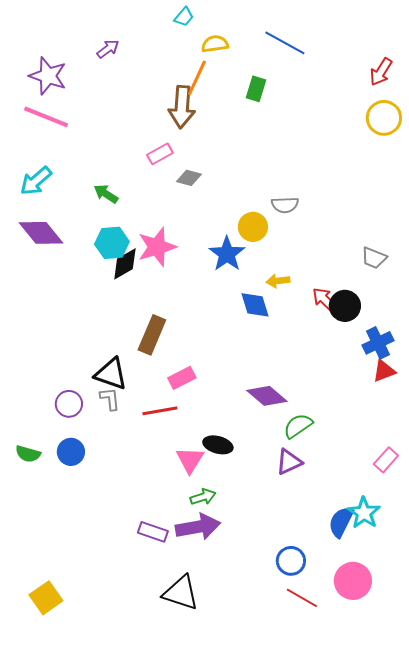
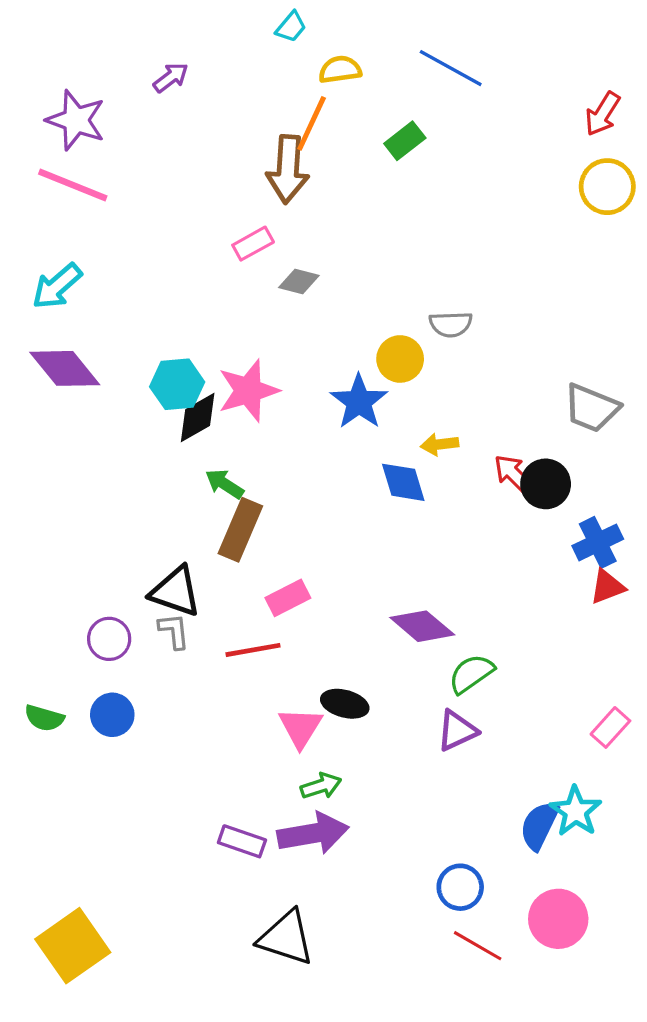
green rectangle: (256, 89) -> (405, 141), turned 35
green arrow: (106, 194) -> (225, 484), moved
gray trapezoid: (374, 258) -> (591, 408), size x1.4
yellow square: (46, 598) -> (73, 946), size x1.4

